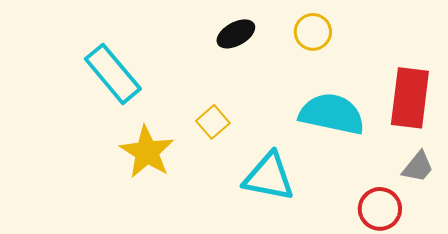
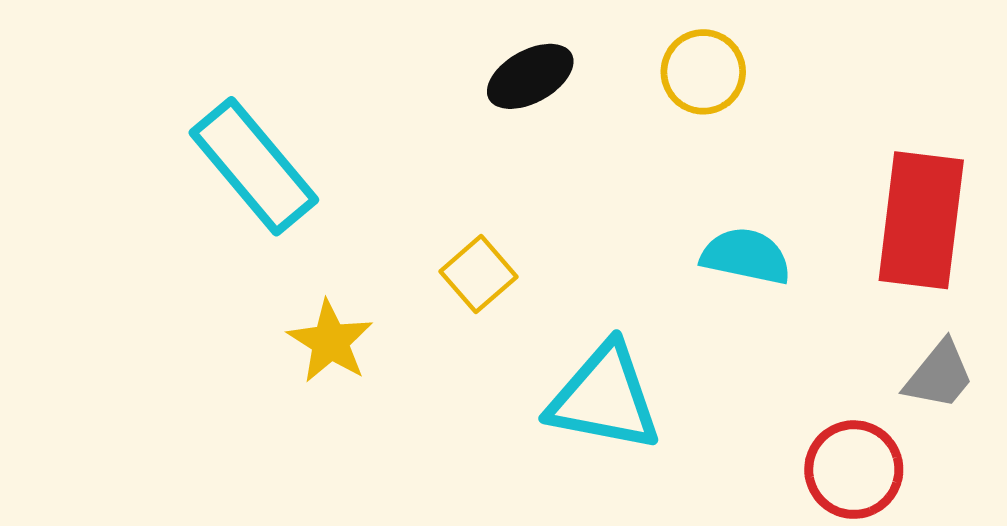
cyan semicircle: (332, 114) -> (746, 256), size x0.6
yellow star: (147, 152) -> (330, 342), size x0.7

